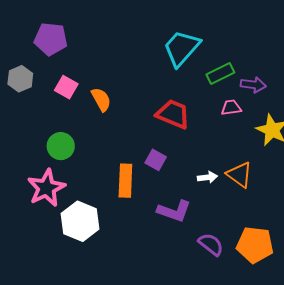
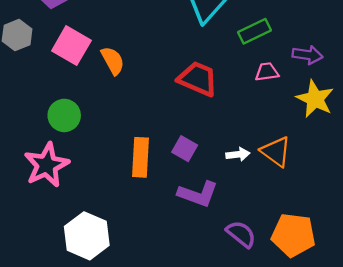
purple arrow: (253, 85) -> (307, 55), moved
pink square: (66, 87) -> (71, 46), size x1.4
purple square: (156, 160) -> (185, 149), moved
white hexagon: (80, 221) -> (87, 236), moved

